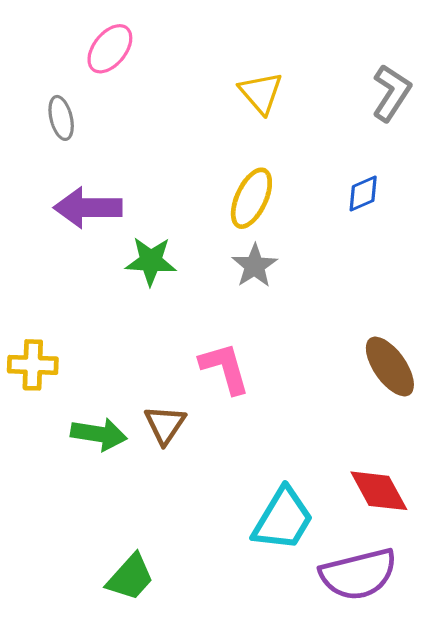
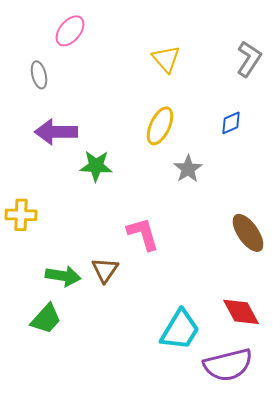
gray star: (255, 266) -> (188, 169), moved
yellow cross: (33, 365) -> (21, 215), moved
green trapezoid: (130, 577) -> (46, 319), moved

